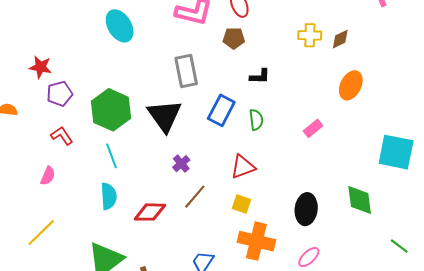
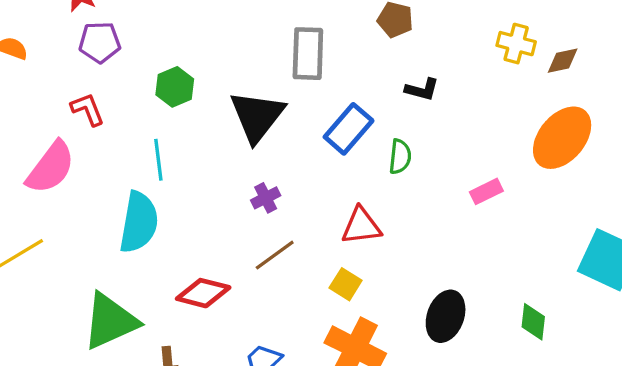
orange ellipse: (351, 85) -> (562, 138), size x1.4
green hexagon: (111, 110) -> (175, 87), size x0.6
pink semicircle: (48, 176) -> (51, 167), size x1.8
cyan semicircle: (109, 196) -> (139, 222), size x1.4
green diamond: (360, 200) -> (533, 322), size x0.7
red diamond: (150, 212) -> (203, 293), moved

